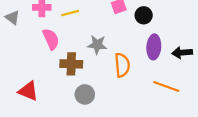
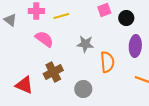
pink semicircle: (51, 39) -> (44, 39), turned -30
brown cross: (71, 64) -> (53, 72), moved, turned -30
gray circle: (85, 94) -> (83, 89), moved

